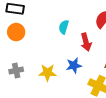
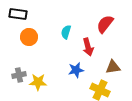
orange circle: (16, 32) -> (29, 37), moved
yellow star: (48, 73) -> (38, 82), moved

